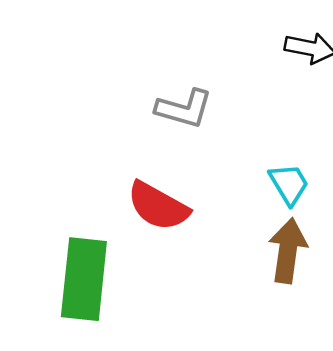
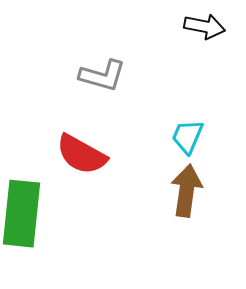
cyan trapezoid: (289, 184) -> (187, 137), turned -126

